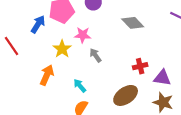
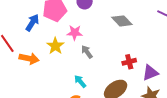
orange arrow: (47, 75) -> (29, 58), moved, turned 78
purple triangle: (162, 78) -> (150, 73), turned -30
cyan arrow: (80, 86) -> (80, 81), moved

